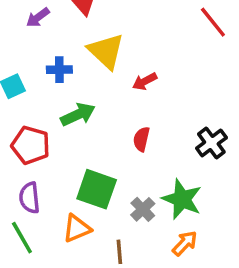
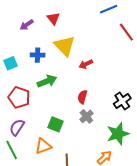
green square: (97, 189) -> (56, 124), size x0.7
purple semicircle: (29, 198) -> (17, 127), turned 36
green star: (182, 199) -> (118, 134), moved, turned 30
gray cross: (143, 209) -> (86, 116), moved

